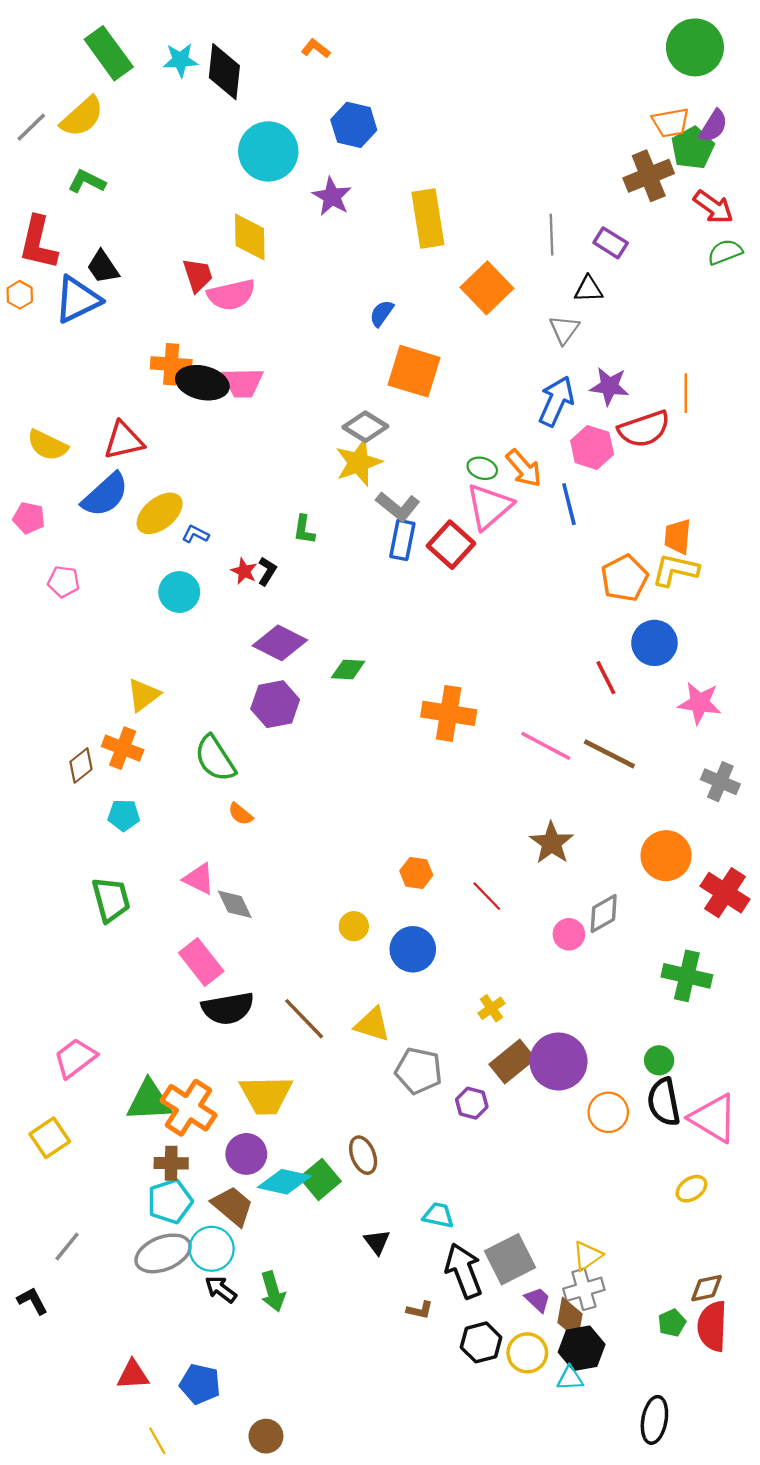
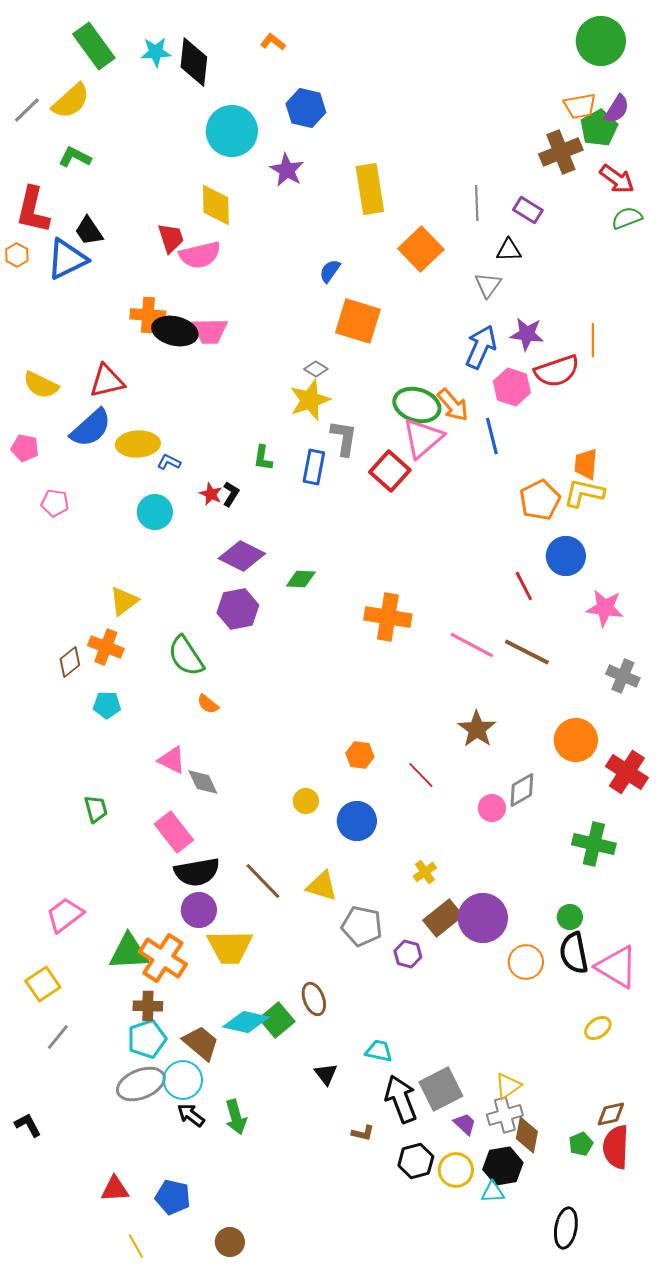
gray diamond: (365, 427) -> (316, 369), size x0.6
green ellipse: (482, 468) -> (417, 405), size x1.8
gray L-shape: (398, 506) -> (344, 438), turned -120
yellow ellipse: (160, 513) -> (138, 444), turned 36
blue rectangle: (402, 540) -> (314, 467), moved
green trapezoid: (111, 900) -> (96, 809), moved, size x0.7
purple circle: (246, 1154) -> (199, 910), moved
gray line: (67, 1246) -> (58, 1037), moved
brown diamond: (570, 1318) -> (527, 1135), moved

